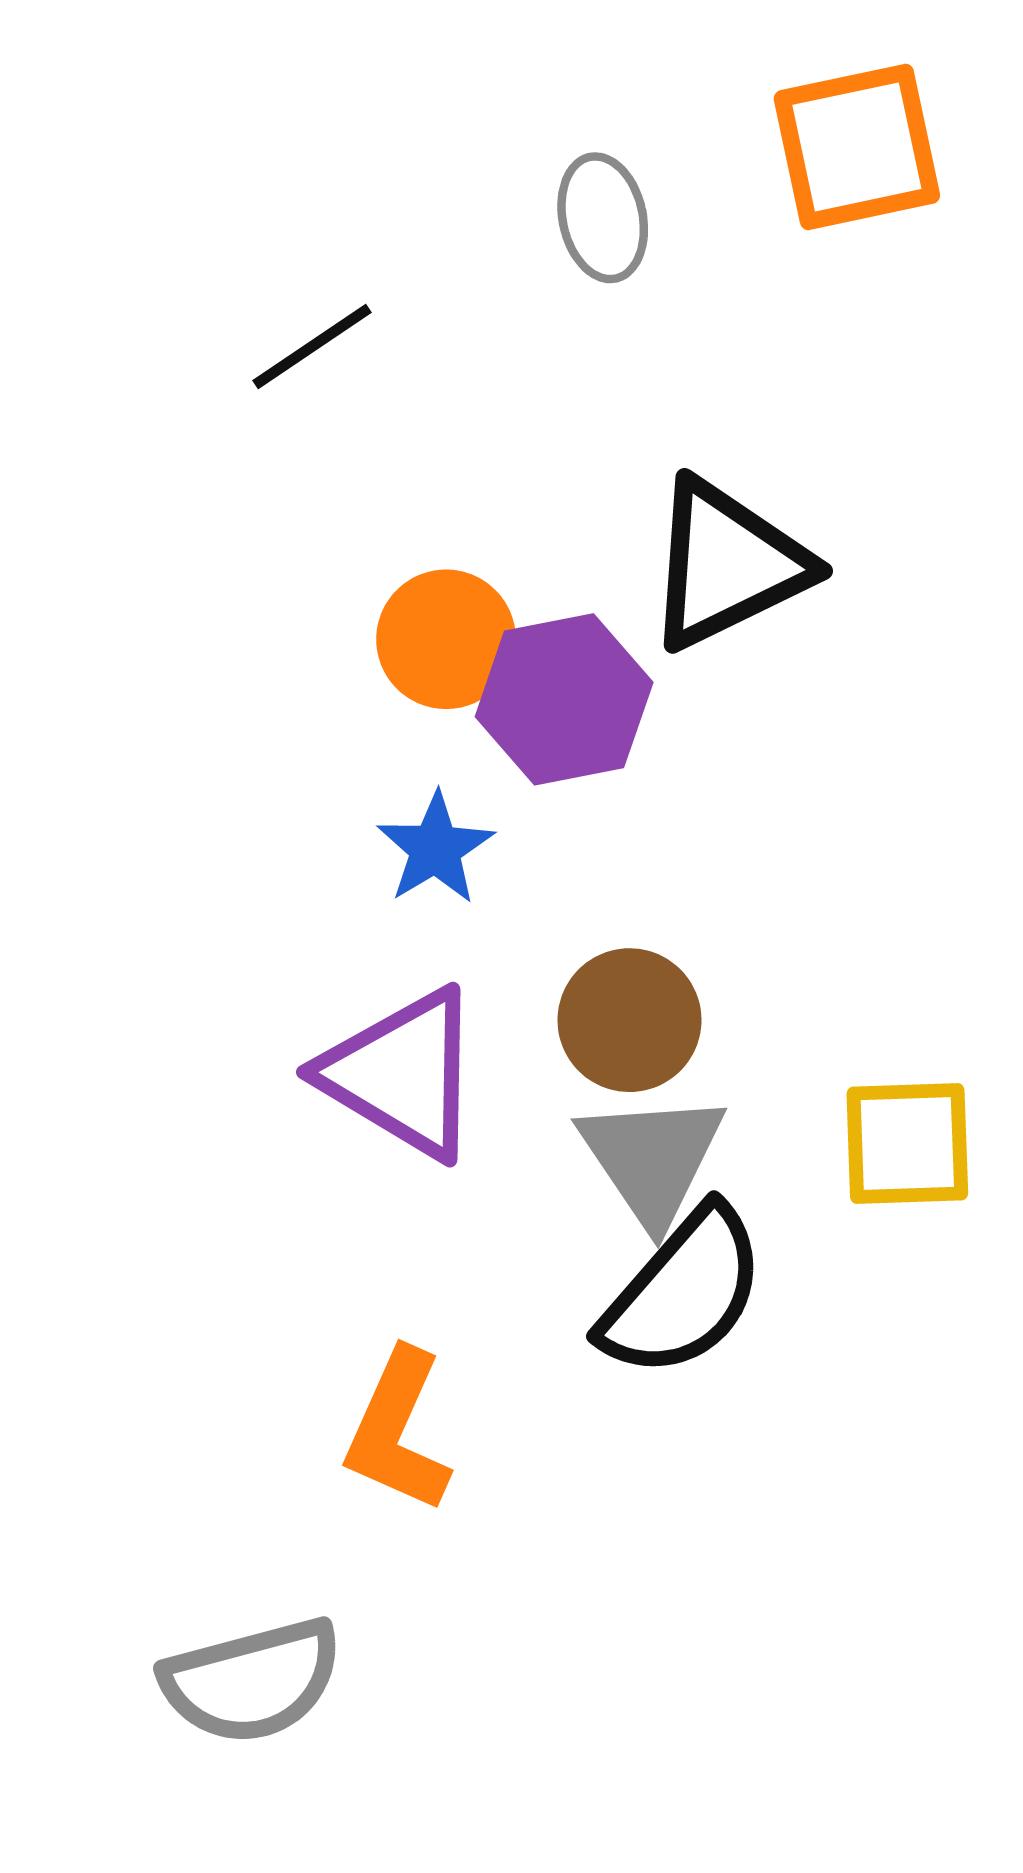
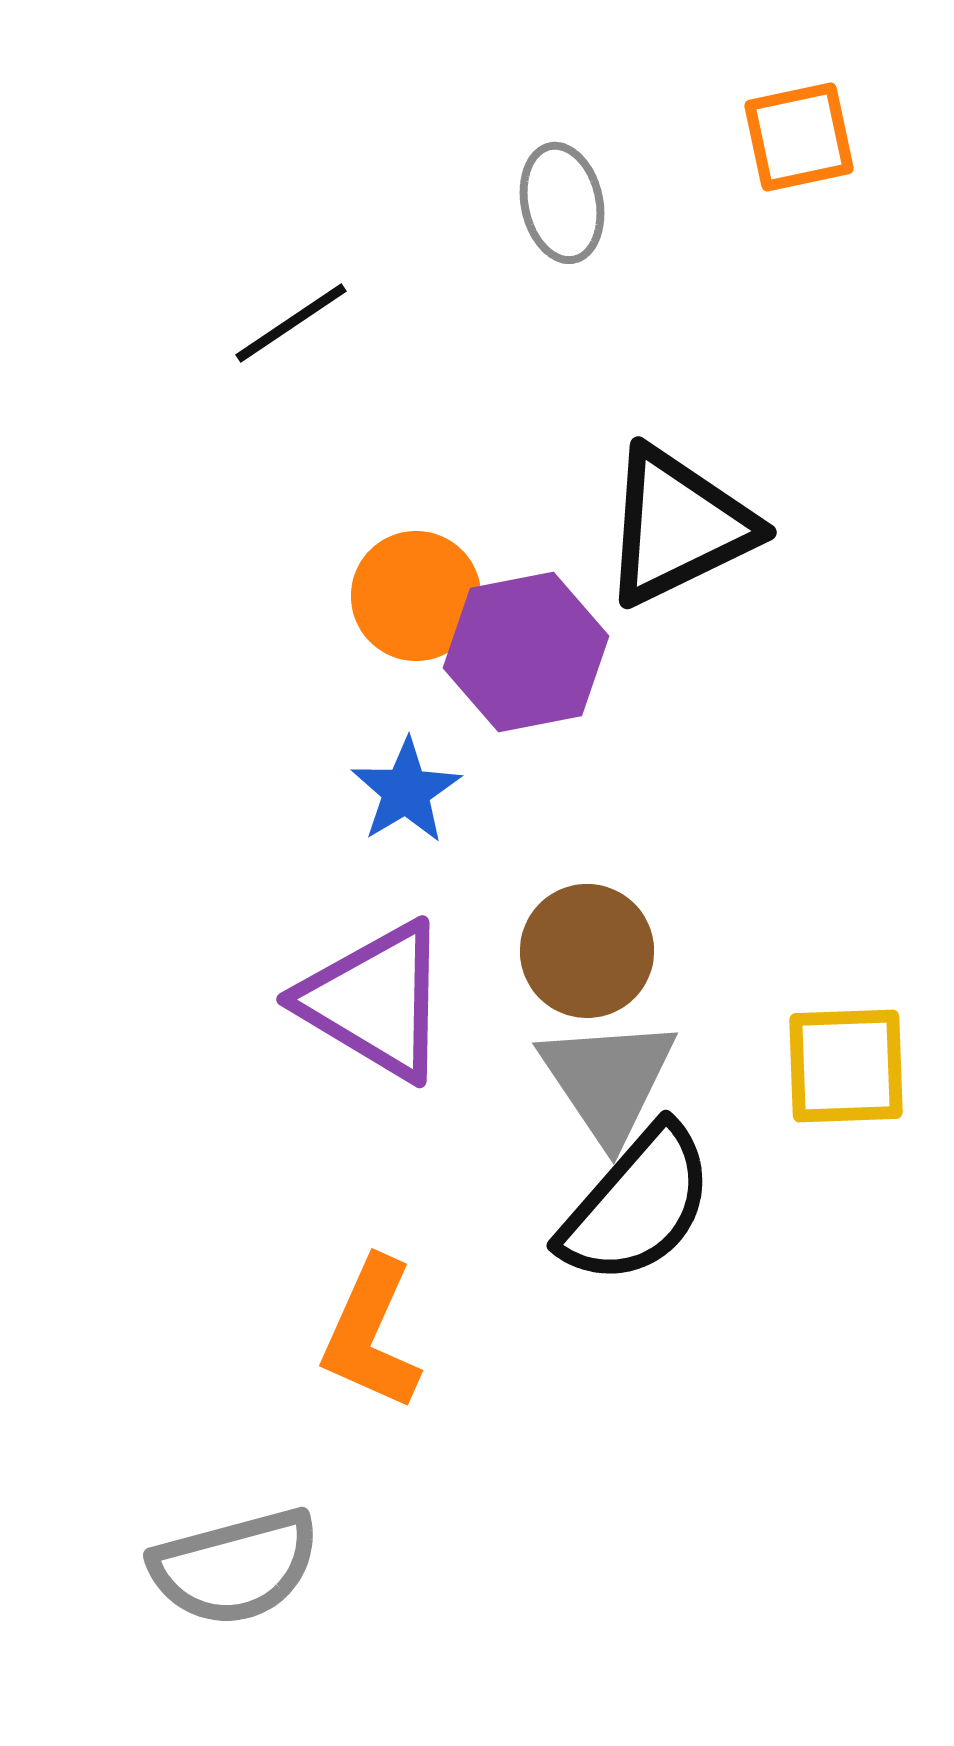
orange square: (857, 147) -> (799, 137), size x0.7

